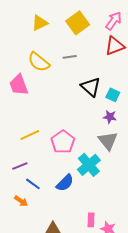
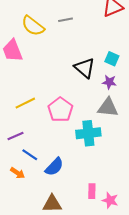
black triangle: (91, 87) -> (85, 68), moved
gray triangle: (108, 141) -> (108, 107), turned -45
cyan cross: (89, 165) -> (88, 133), turned 35
blue semicircle: (65, 183) -> (54, 167), moved

